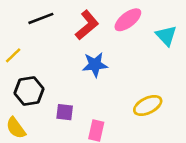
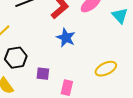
blue star: (95, 65) -> (66, 38), turned 30

